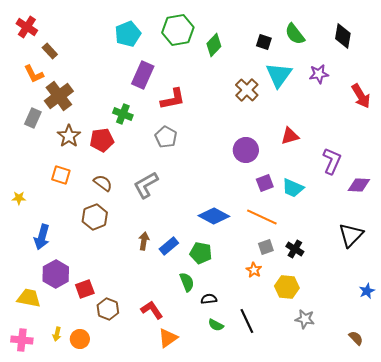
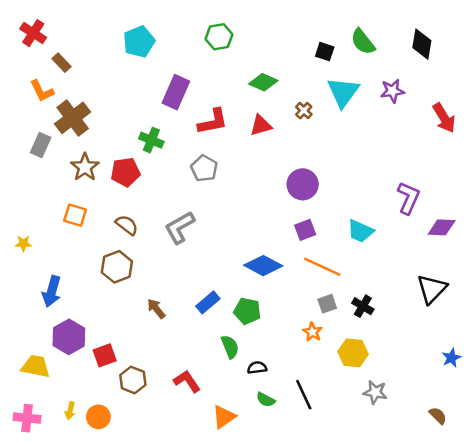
green hexagon: (178, 30) -> (219, 37), size x0.7
cyan pentagon: (128, 34) -> (139, 42), moved
green diamond: (214, 45) -> (263, 82), moved, turned 70
brown cross: (247, 90) -> (304, 111), size x0.6
red triangle: (290, 136) -> (261, 125), moved
purple square: (265, 183) -> (305, 230), moved
brown arrow: (144, 241) -> (156, 309), moved, turned -48
orange triangle: (168, 338) -> (224, 417), moved

